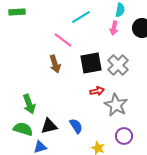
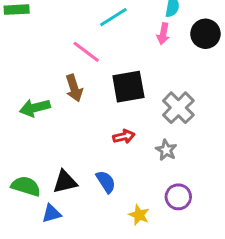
gray cross: (118, 65) -> (178, 108), moved
red arrow: (97, 91) -> (124, 136), moved
green arrow: (29, 104) -> (35, 108), moved, turned 96
gray star: (116, 105) -> (166, 150), size x0.6

